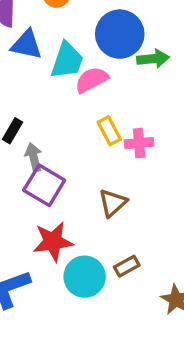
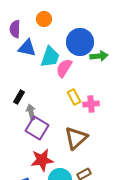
pink semicircle: (92, 80) -> (64, 68), turned -30
brown triangle: (113, 203) -> (76, 138), size x1.4

